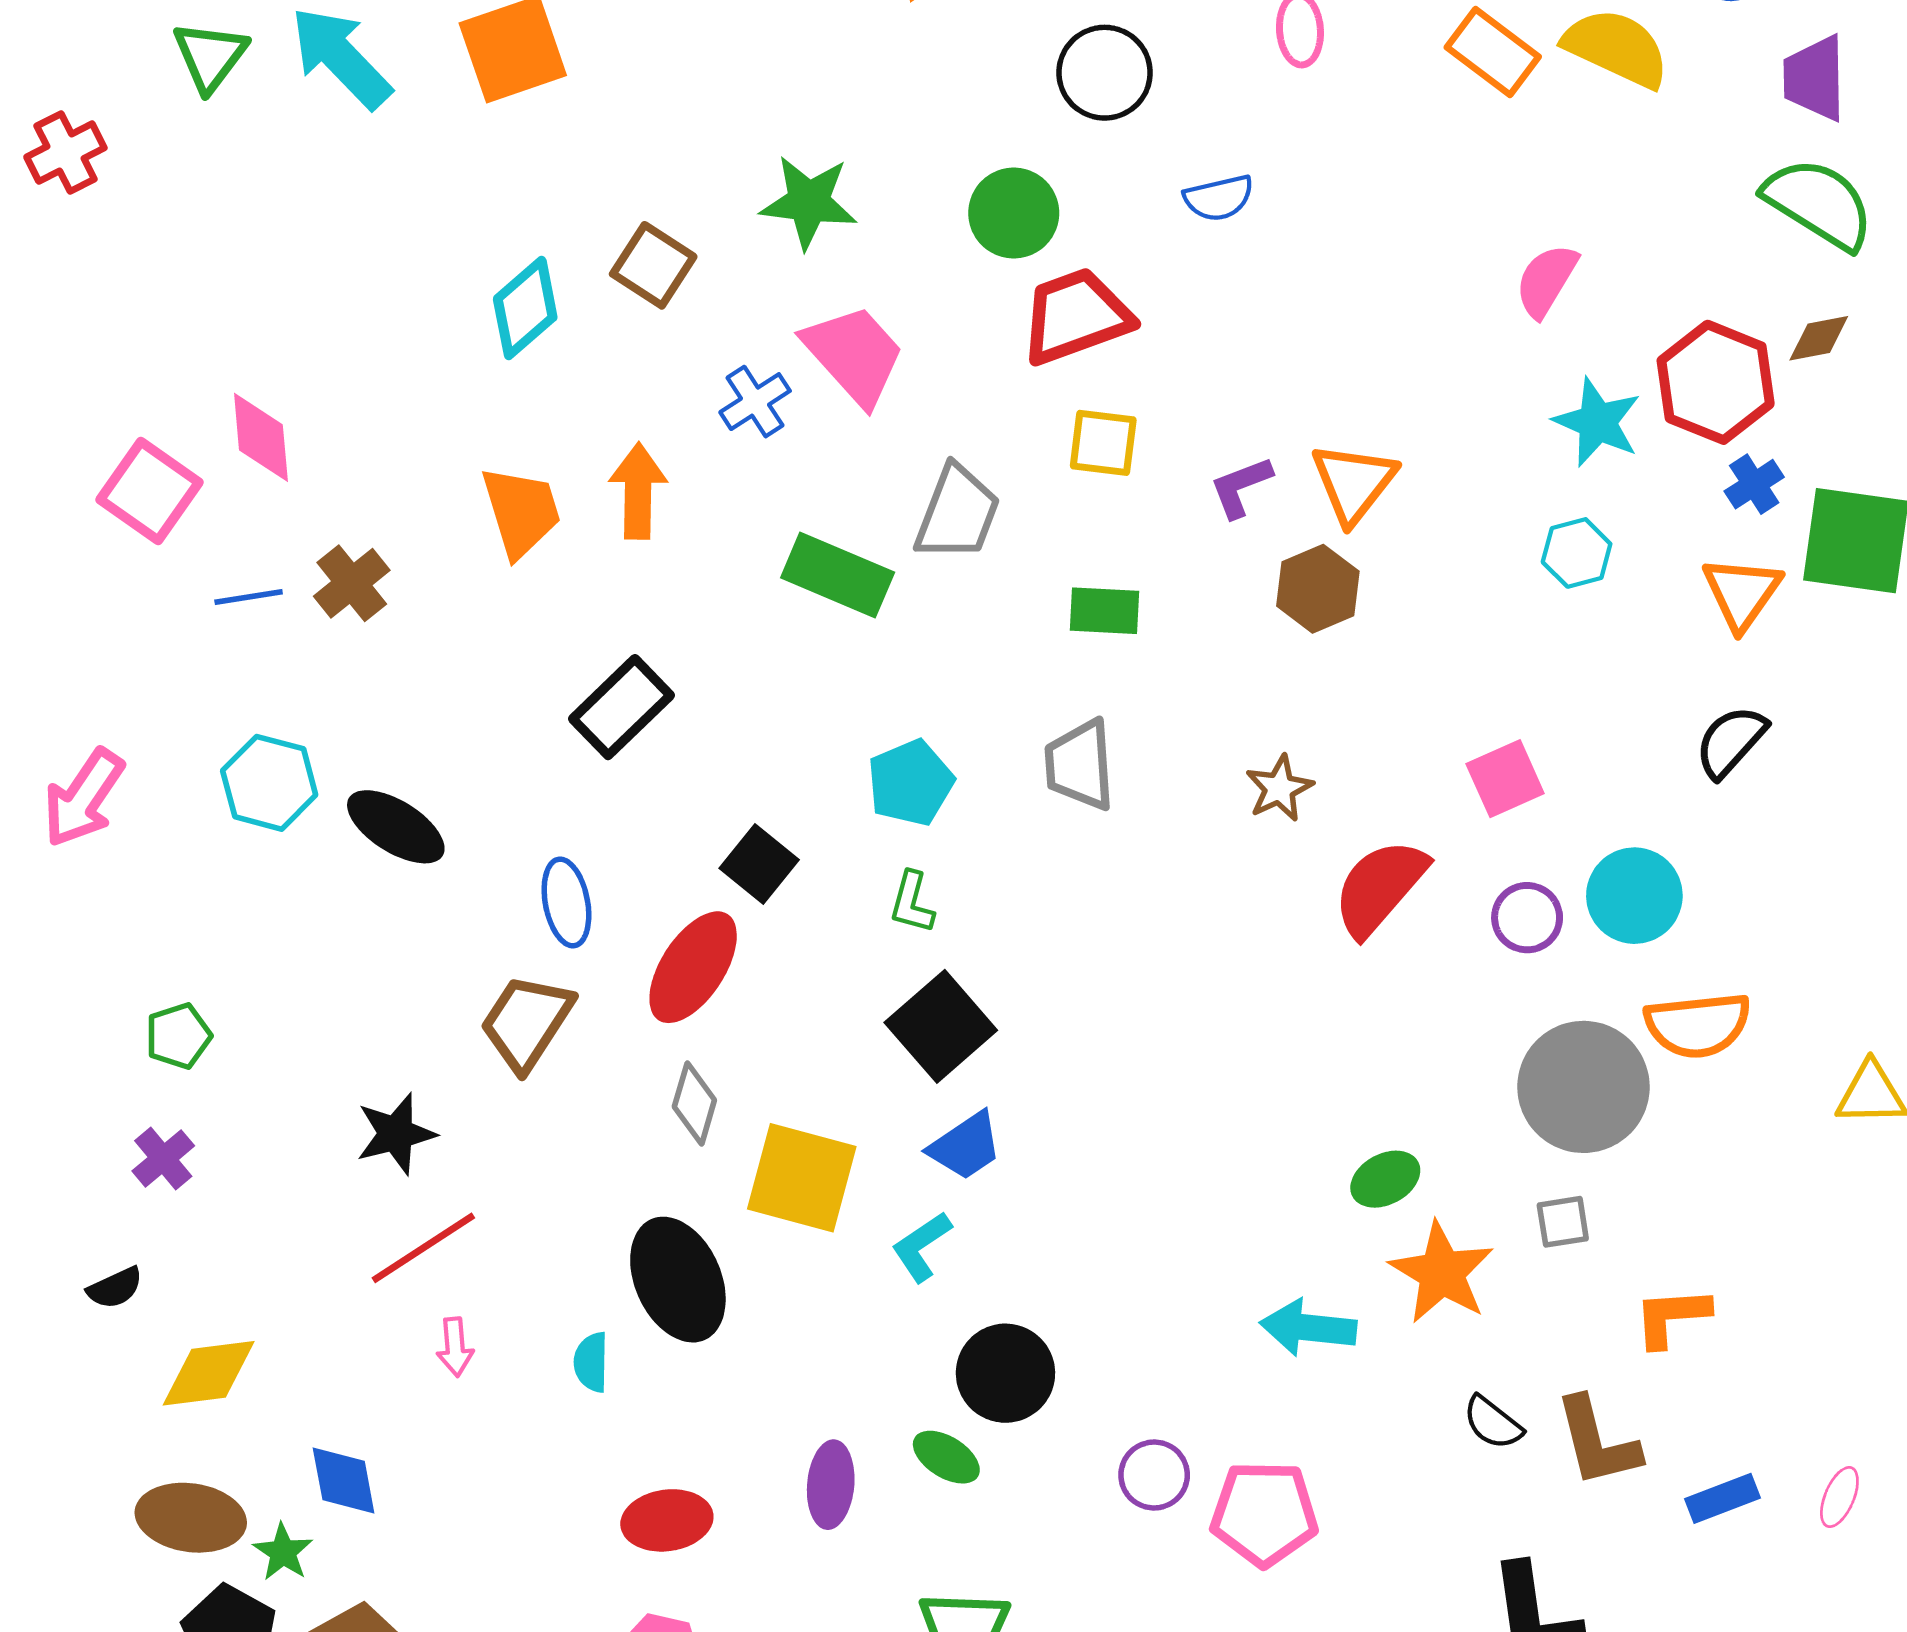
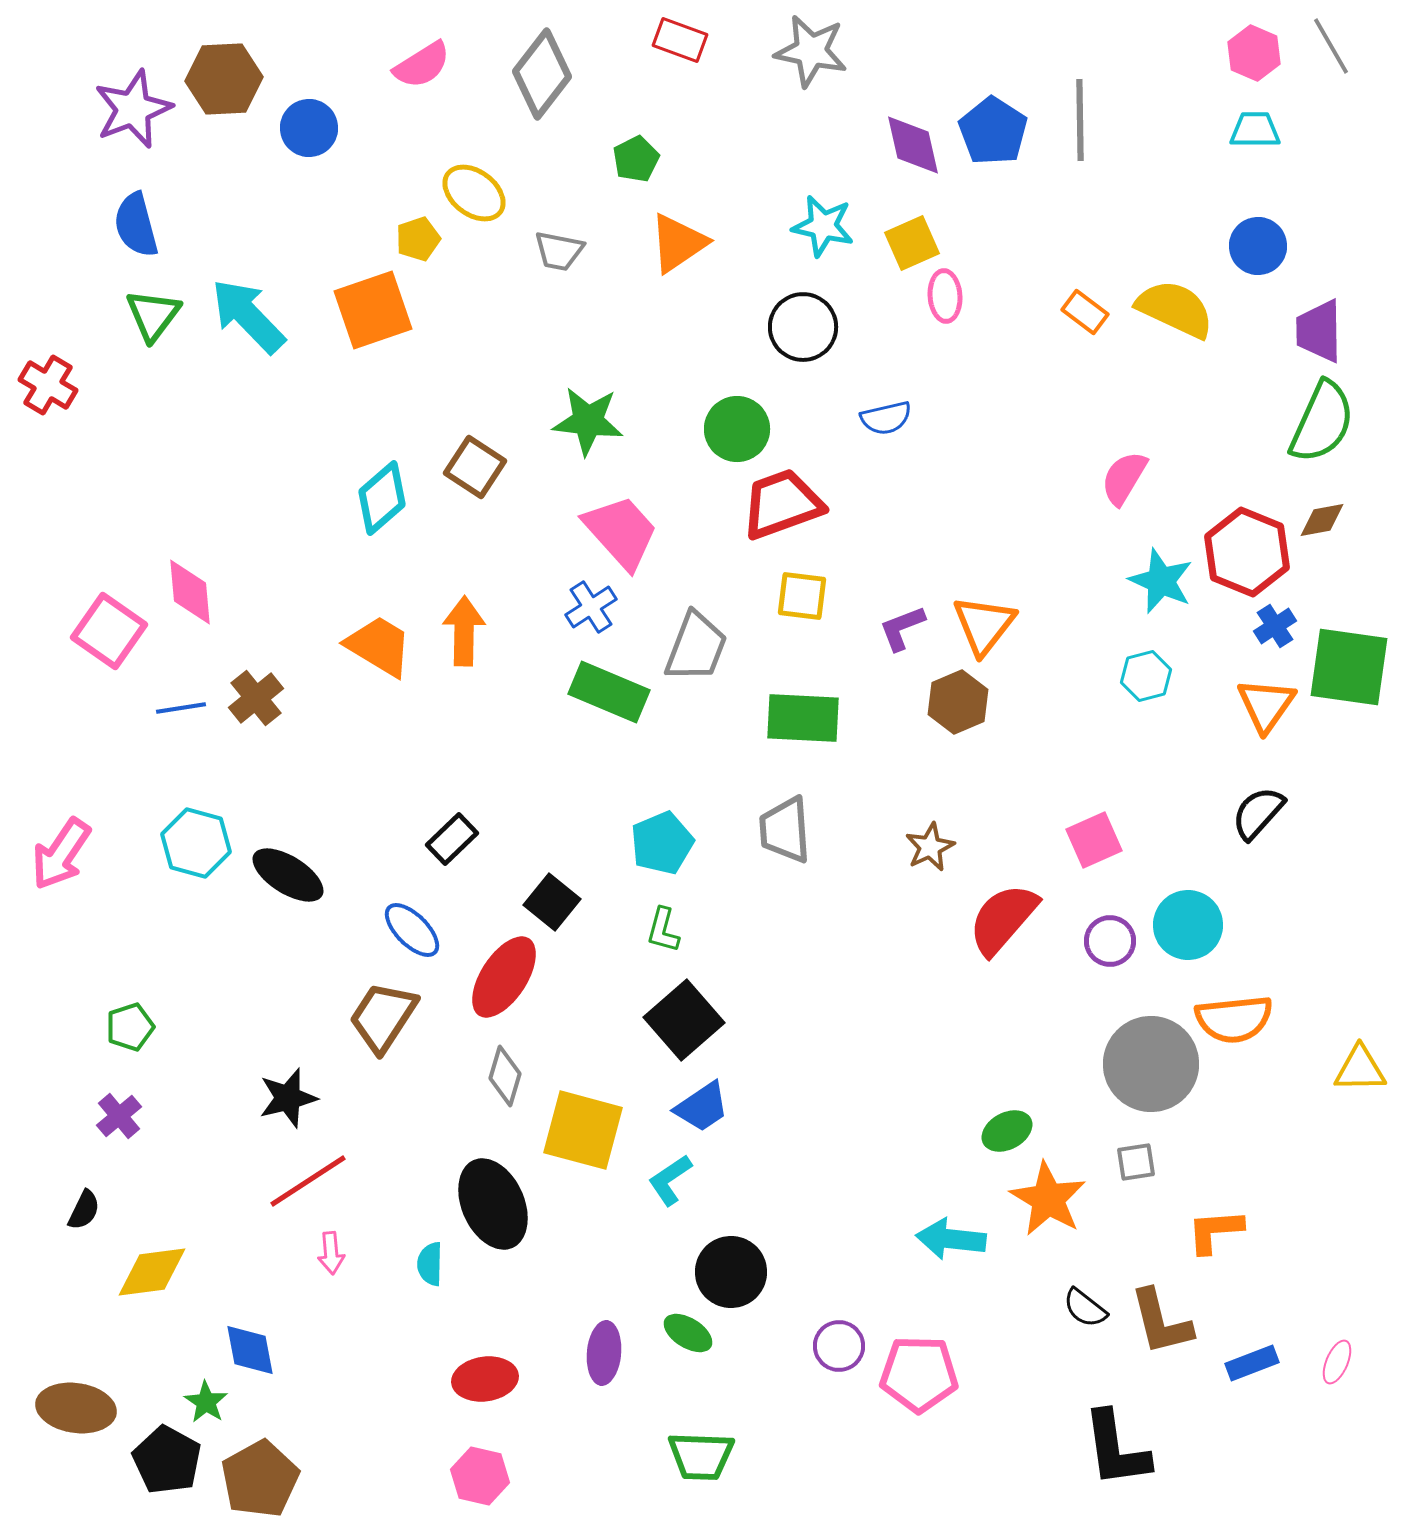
orange rectangle: (1493, 52) -> (1085, 312), size x0.7
red cross: (66, 152) -> (48, 385), turned -32
green semicircle: (1819, 203) -> (1322, 422), turned 82
blue cross: (755, 402) -> (591, 607), moved
orange trapezoid: (521, 512) -> (379, 646), turned -42
green rectangle: (1105, 611) -> (803, 718), size x1.4
black rectangle: (622, 707) -> (452, 839), moved, size x0.7
blue ellipse: (566, 903) -> (412, 930), turned -34
black semicircle: (115, 1288) -> (84, 1210), turned -39
brown ellipse: (191, 1518) -> (76, 1408), moved

